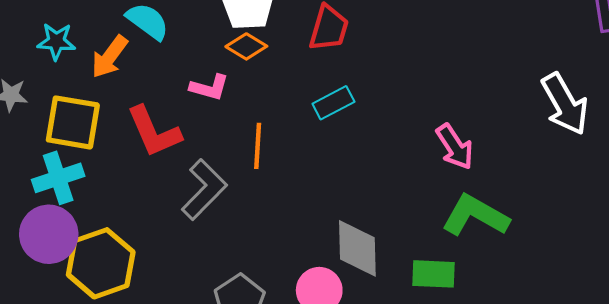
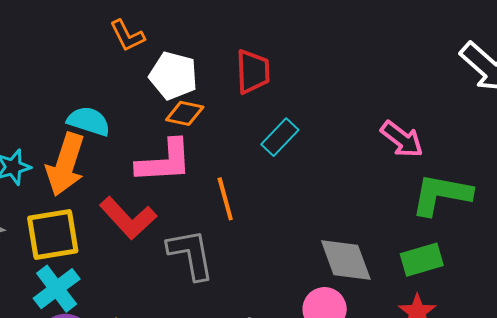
orange arrow: (110, 57) -> (65, 165), size x1.4
pink L-shape: (209, 87) -> (164, 161), size x1.6
gray L-shape: (204, 189) -> (191, 254), turned -36

